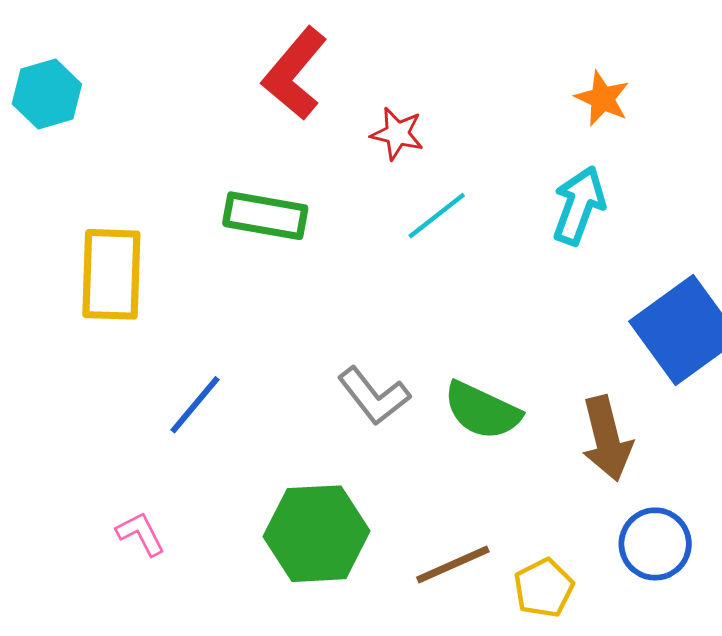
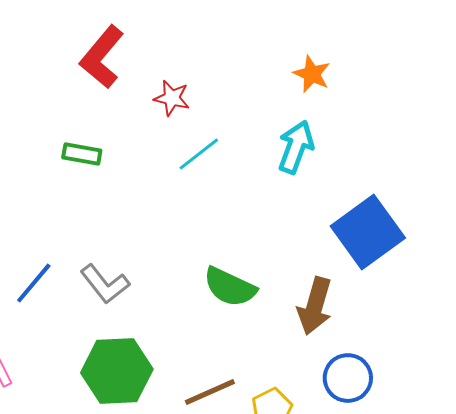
green rectangle: (265, 216) -> (82, 154), size x0.7
gray L-shape: (374, 396) -> (105, 284), moved
brown arrow: (607, 438) -> (315, 306), turned 30

